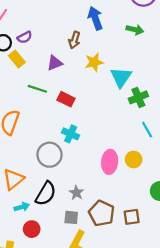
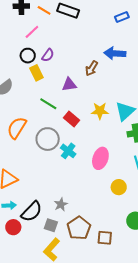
blue arrow: (95, 18) -> (115, 53), turned -80
purple semicircle: (25, 37) -> (48, 55), turned -40
yellow star: (94, 62) -> (100, 111), moved
gray circle: (50, 155) -> (48, 139), moved
pink ellipse: (110, 162) -> (100, 158), moved
black semicircle: (46, 194) -> (32, 212), moved

